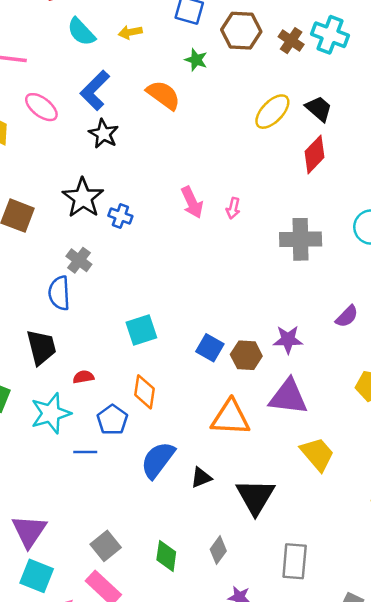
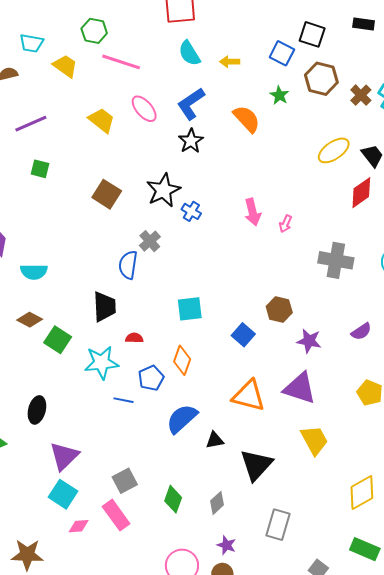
brown hexagon: (246, 355) -> (279, 309), moved

